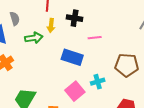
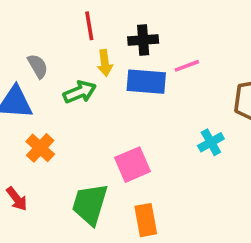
blue rectangle: (72, 57) -> (146, 82), moved
pink square: (75, 91) -> (132, 165), moved, turned 30

